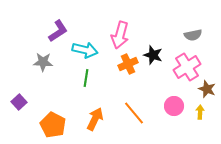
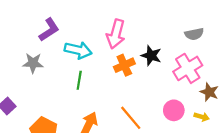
yellow arrow: (200, 112) -> (202, 117), turned 104

